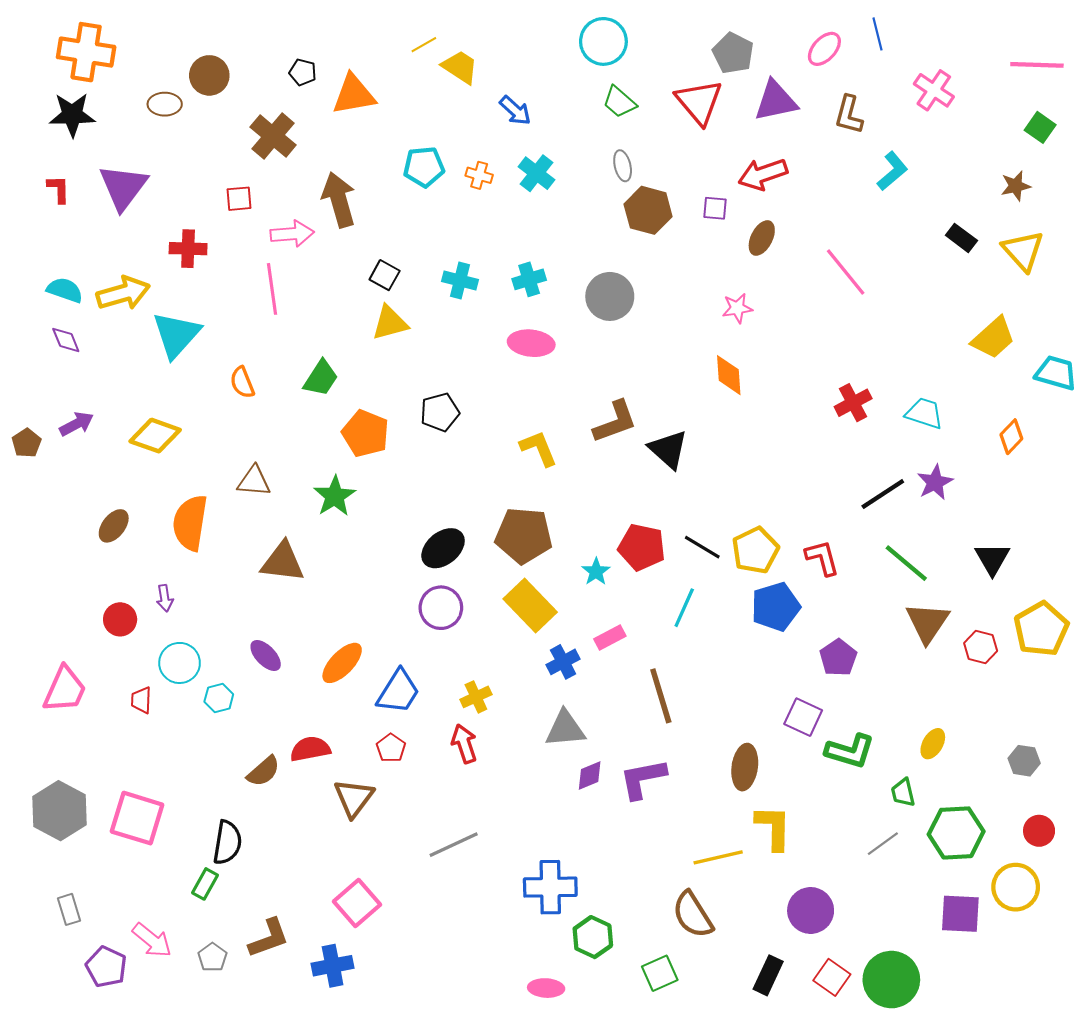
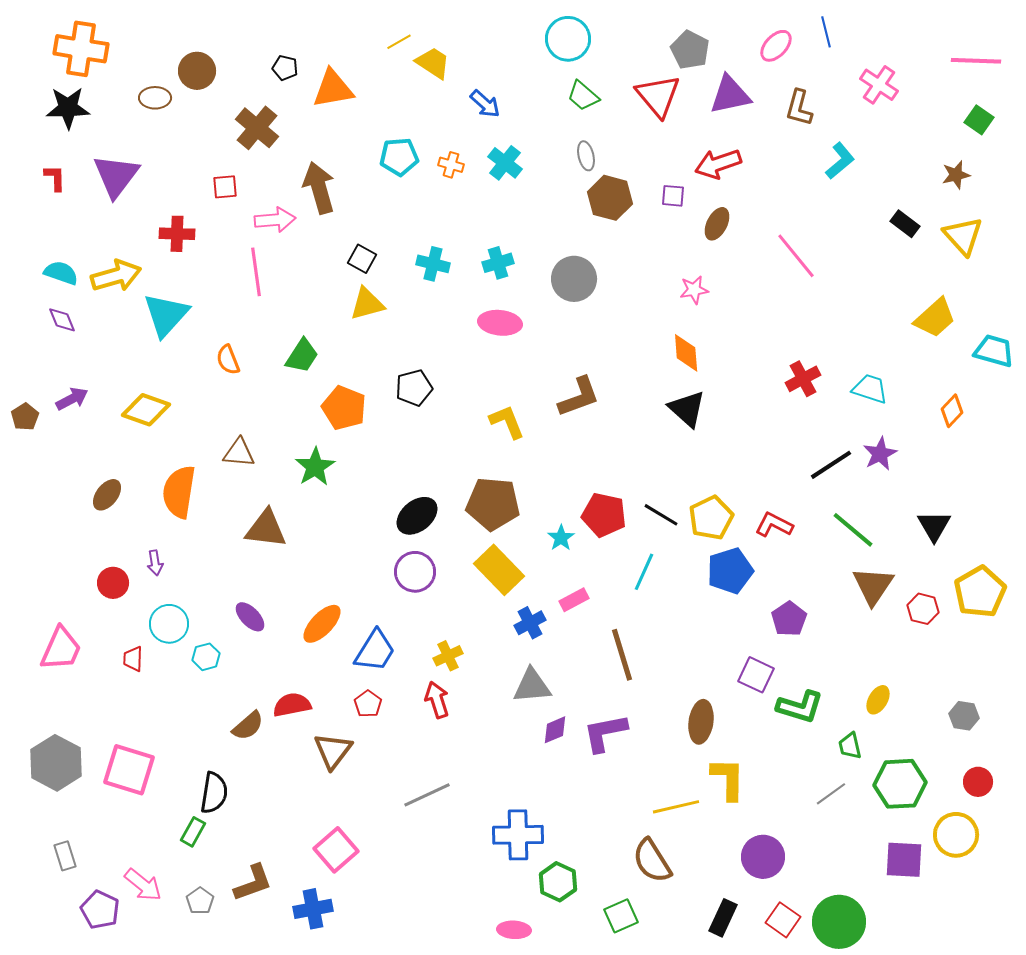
black triangle: (668, 449) -> (687, 409), moved
red L-shape: (822, 558) -> (774, 525), turned -48

